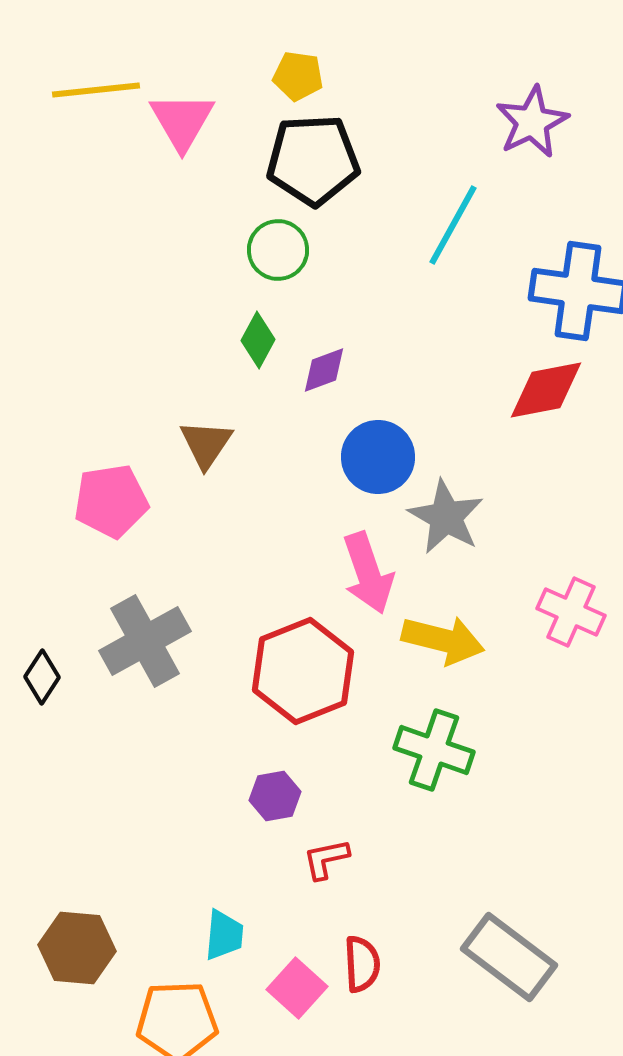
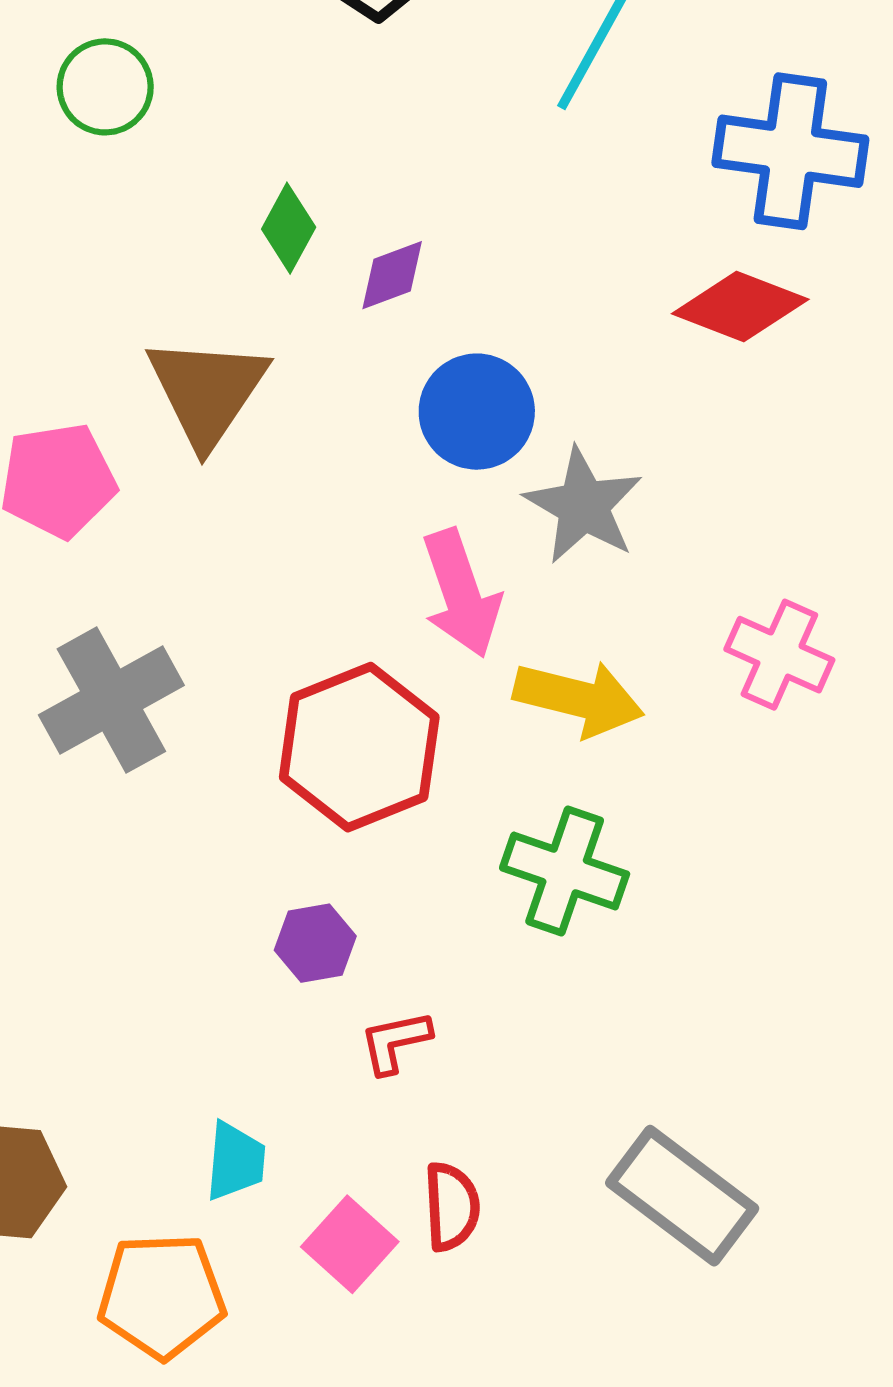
green circle: (278, 250) -> (105, 87), moved
red diamond: (546, 390) -> (740, 306), turned 32
brown triangle: (206, 444) -> (207, 391), size x1.5

